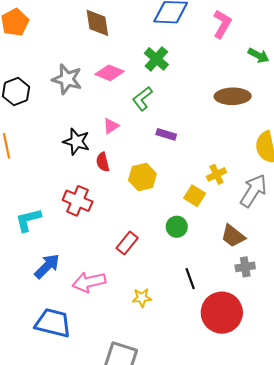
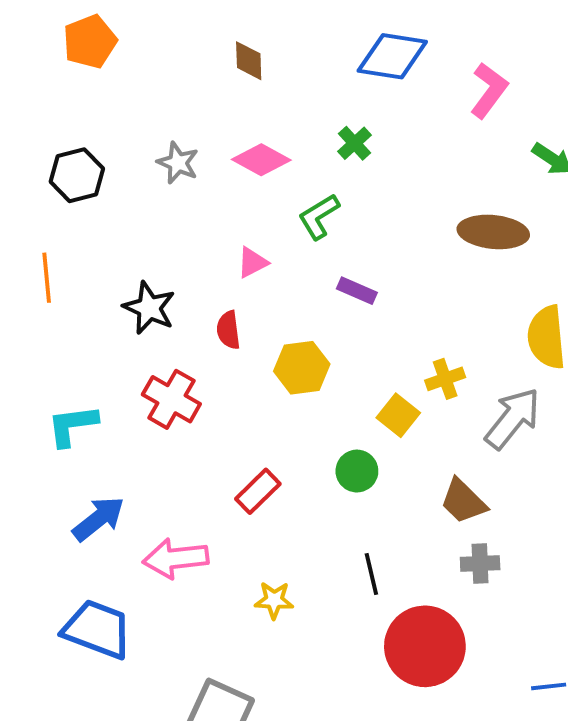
brown diamond: (97, 23) -> (249, 61), size x0.7
green cross: (156, 59) -> (355, 143), size x0.7
gray star: (67, 79) -> (178, 163), size x0.7
black star: (76, 142) -> (149, 308), moved

